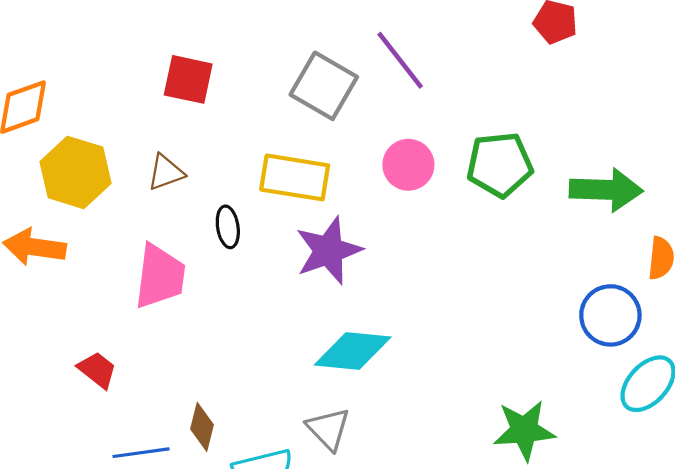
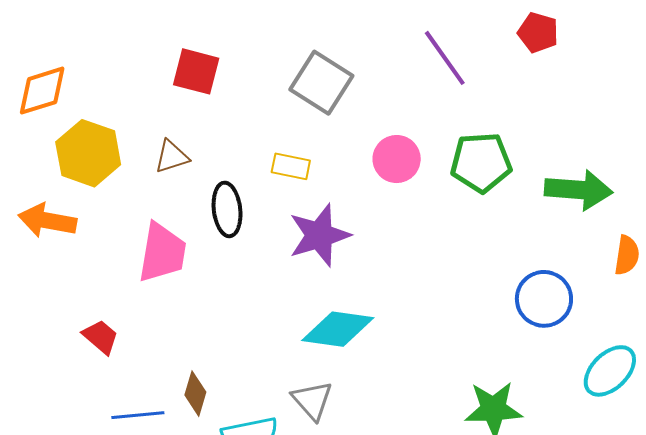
purple line: (400, 60) -> (445, 58), moved
yellow rectangle: (295, 177) -> (291, 166), size x0.6
black ellipse: (228, 227) -> (227, 209), size x1.4
blue circle: (610, 315) -> (544, 299), moved

